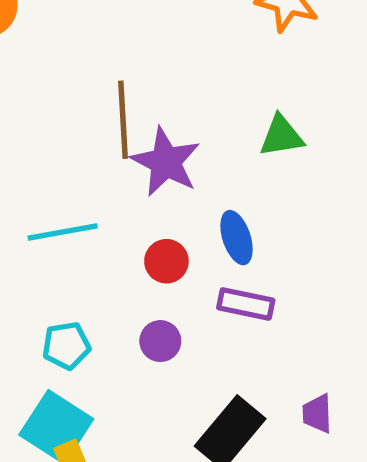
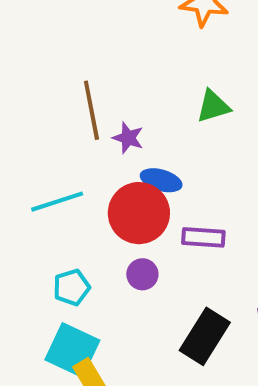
purple star: (166, 162) -> (128, 138), size x0.6
blue ellipse: (237, 238) -> (161, 180), moved, turned -48
red circle: (166, 261) -> (139, 213), size x1.8

